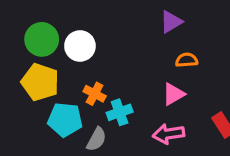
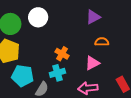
white circle: (80, 46) -> (38, 17), moved
orange cross: (95, 94) -> (62, 54), moved

